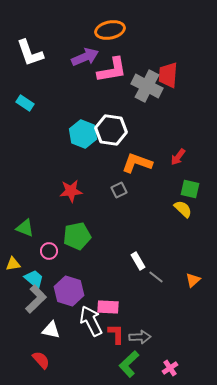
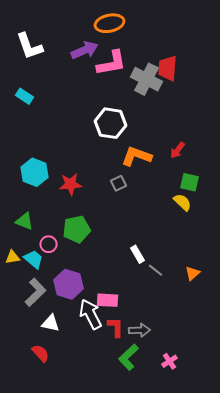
cyan hexagon: (83, 134) -> (34, 172), moved
cyan trapezoid: (34, 279) -> (34, 259), moved

